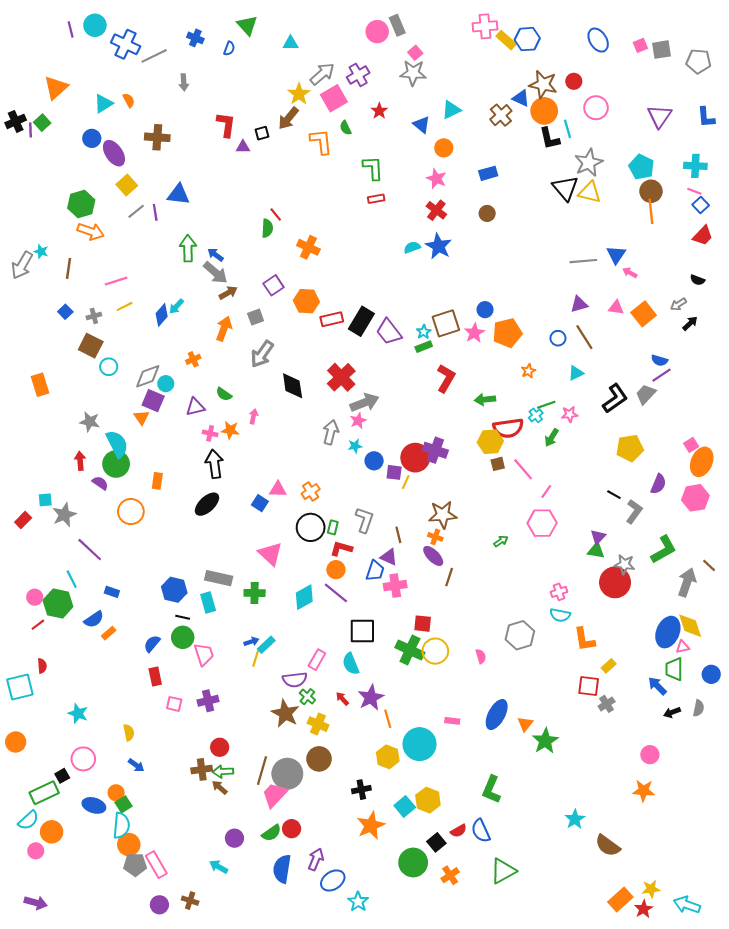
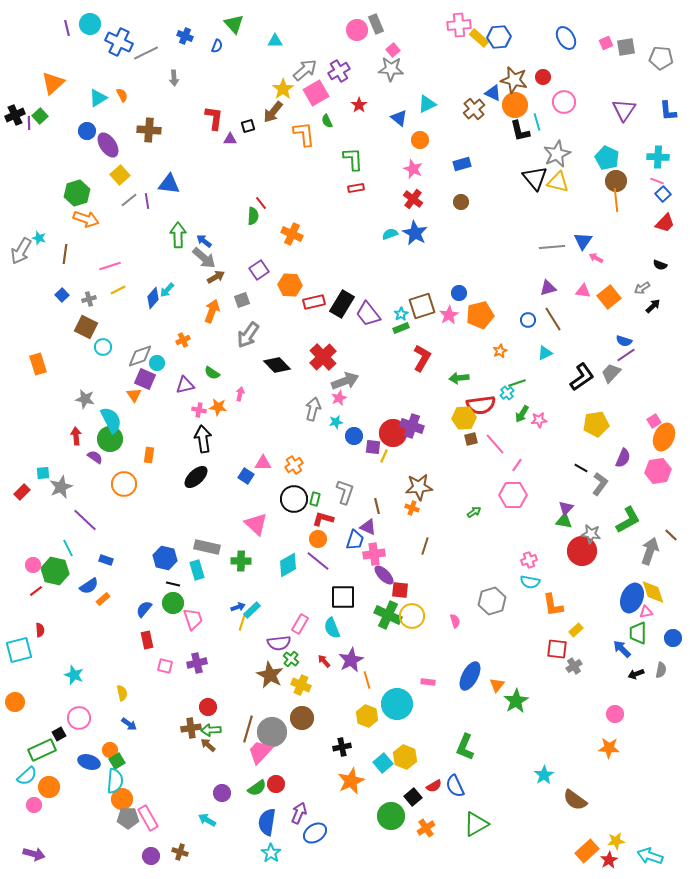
black diamond: (293, 386) -> (277, 365), turned -36
pink star: (570, 414) -> (539, 420), moved
purple ellipse: (433, 556) -> (384, 575), moved
cyan star: (358, 902) -> (271, 853), moved

